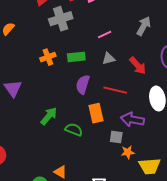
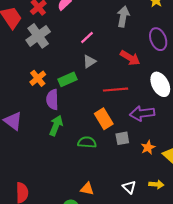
green rectangle: (76, 57) -> (68, 79), moved
gray triangle: (109, 59) -> (89, 62), moved
purple semicircle: (83, 84) -> (52, 100), moved
green arrow: (49, 116) -> (56, 125), moved
gray square: (116, 137) -> (122, 138), moved

